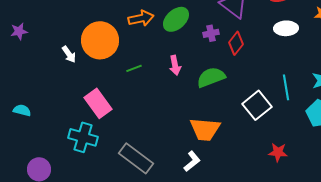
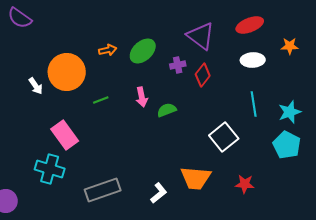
orange arrow: (141, 18) -> (108, 50), size x0.7
green semicircle: (211, 77) -> (167, 110), moved, size x0.7
cyan line: (286, 87) -> (254, 104), moved
orange trapezoid: (205, 129) -> (196, 178), moved
gray rectangle: (136, 158) -> (103, 190), turned -56

